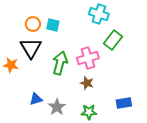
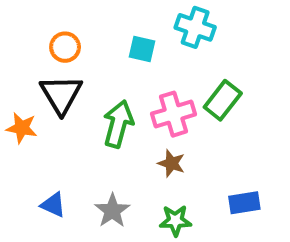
cyan square: (53, 25) -> (142, 49), moved
green rectangle: (113, 40) -> (223, 100), moved
blue triangle: (36, 99) -> (53, 205), moved, turned 40

